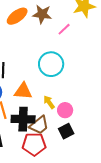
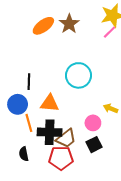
brown star: (42, 14) -> (69, 24), turned 30
pink line: (64, 29) -> (109, 32), moved
yellow arrow: (49, 102) -> (111, 108), moved, turned -32

